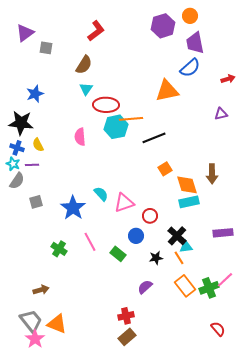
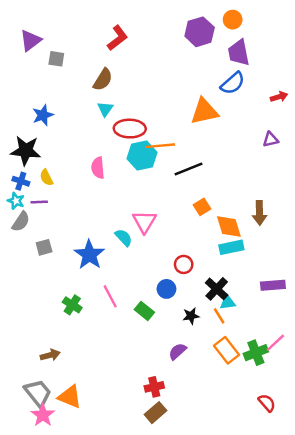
pink triangle: (124, 203) -> (144, 222), moved, turned -40

